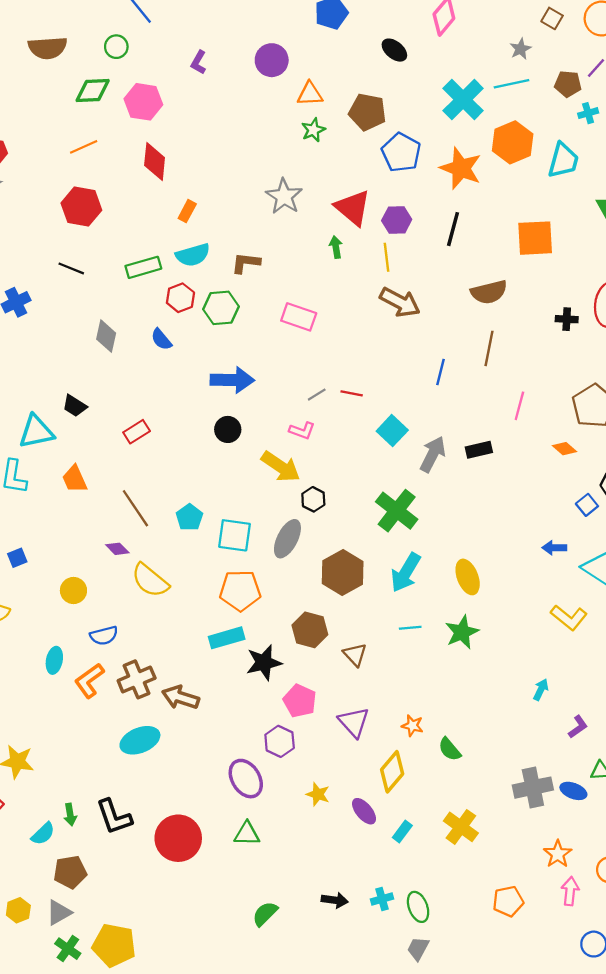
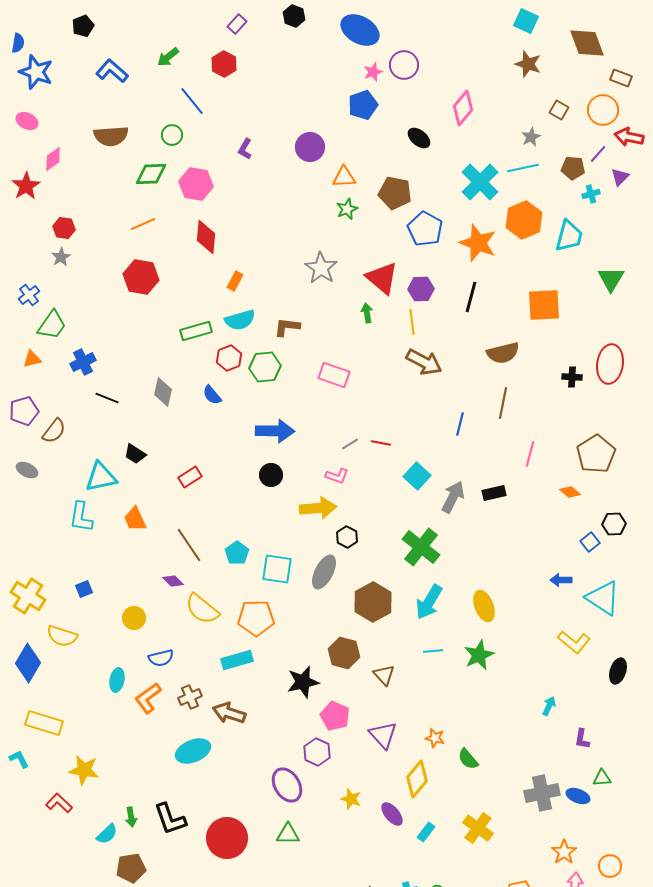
black line: (71, 268) -> (107, 398), moved
yellow arrow: (281, 467) -> (318, 508), turned -39
orange pentagon: (240, 591) -> (256, 618), moved
cyan rectangle: (227, 638) -> (237, 660), moved
brown cross: (137, 679) -> (190, 697), size x0.7
purple L-shape: (578, 727) -> (582, 739), turned 135

